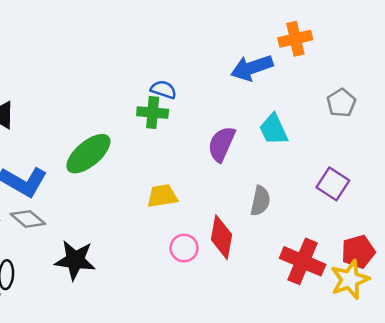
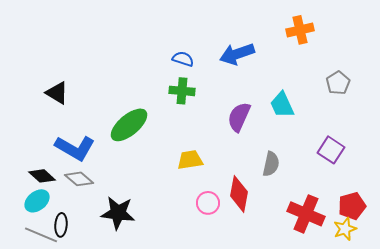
blue arrow: (252, 68) -> (237, 54), moved
blue semicircle: (163, 90) -> (183, 59), moved
yellow star: (350, 279) -> (345, 229), size x0.7

